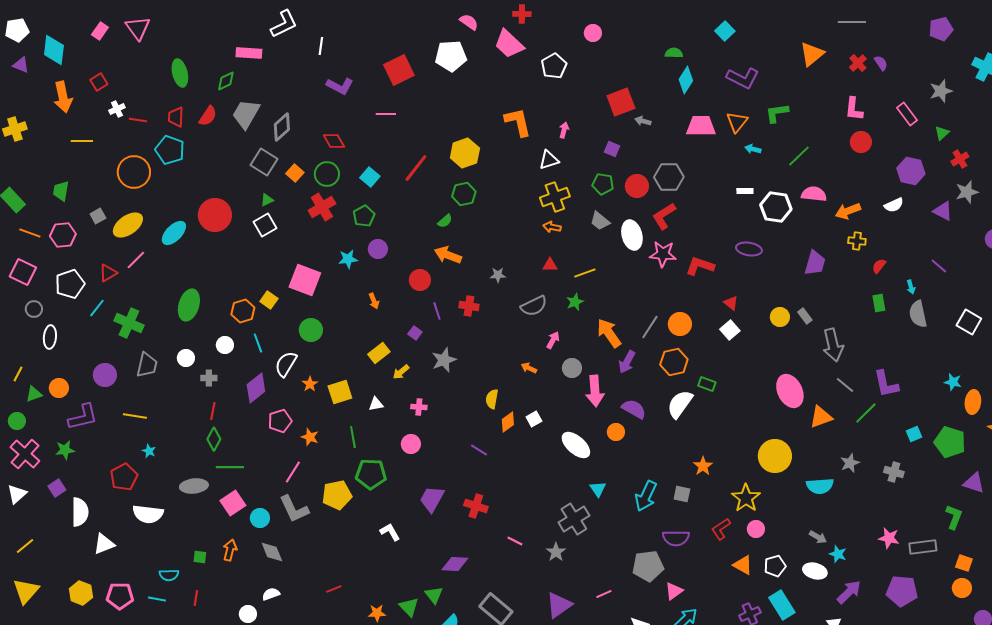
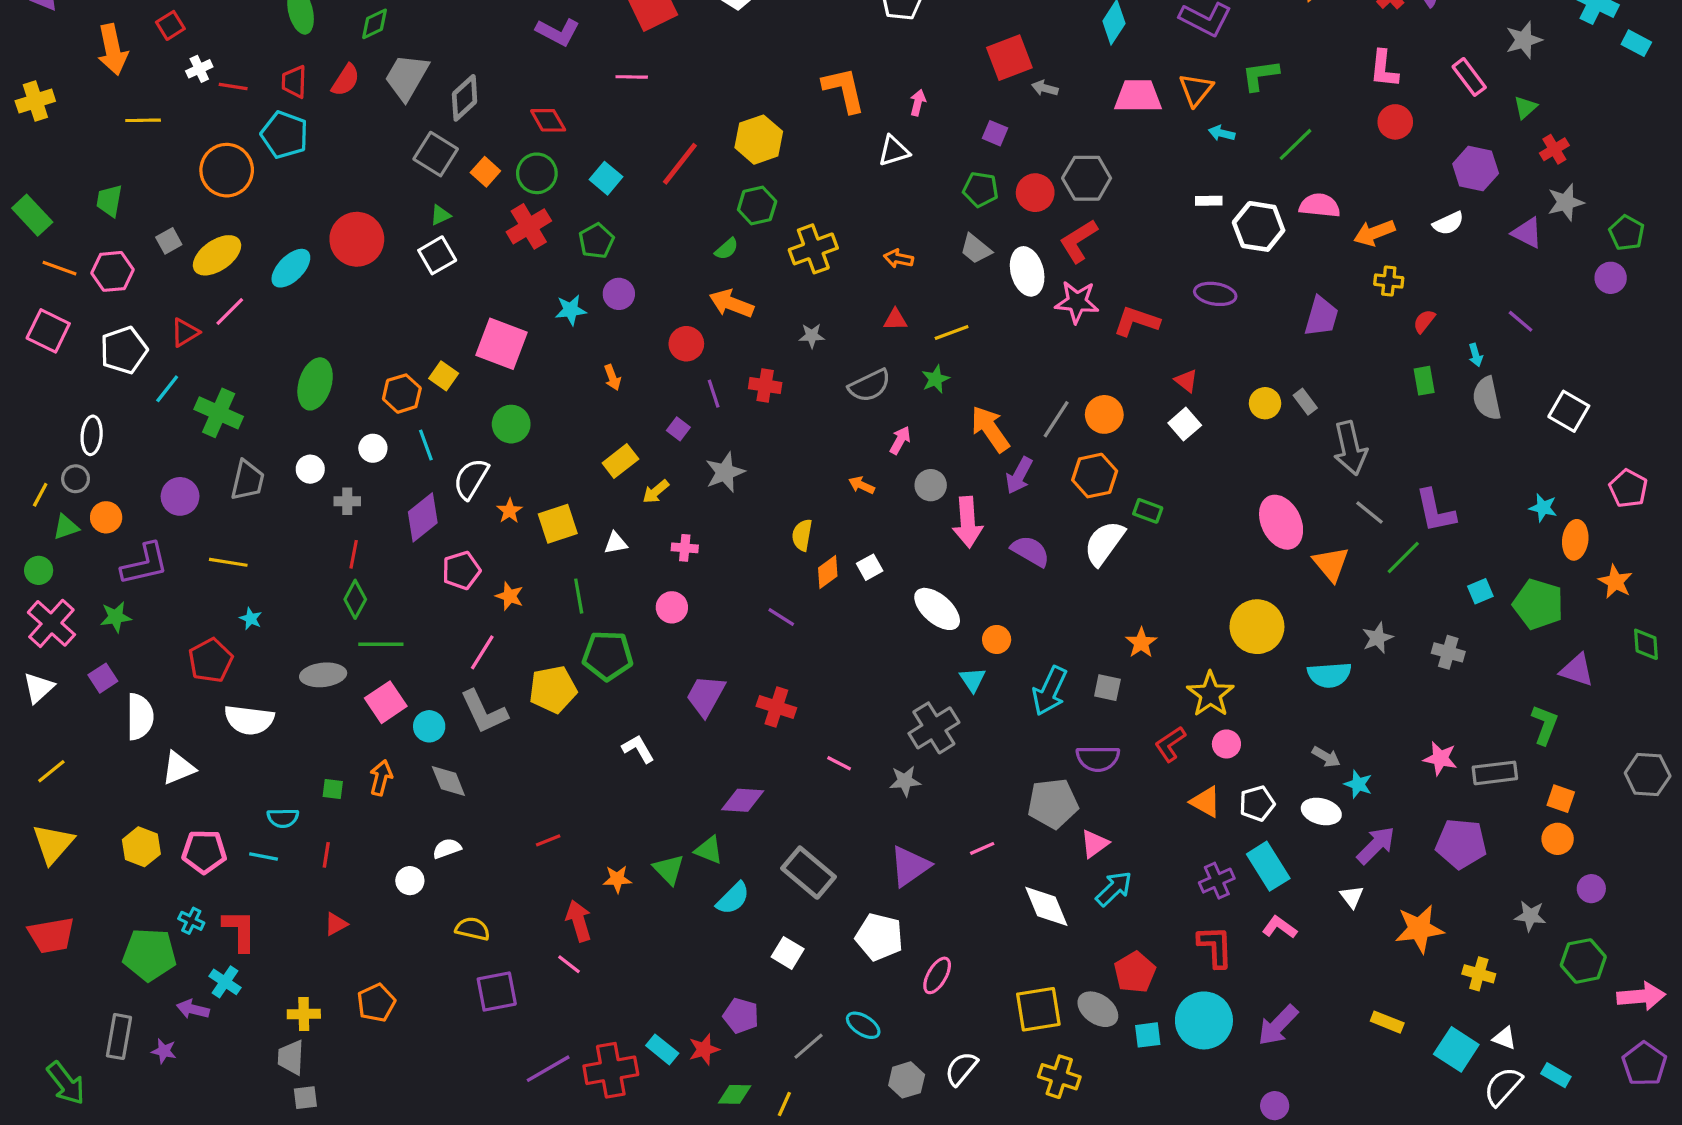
yellow cross: (555, 197) -> (813, 249), moved
gray circle: (34, 309) -> (76, 479), moved
orange triangle: (821, 417) -> (1331, 564), turned -50
orange circle: (616, 432) -> (997, 639), moved
gray star: (556, 552) -> (905, 781), turned 30
green triangle: (434, 595) -> (709, 850), turned -30

